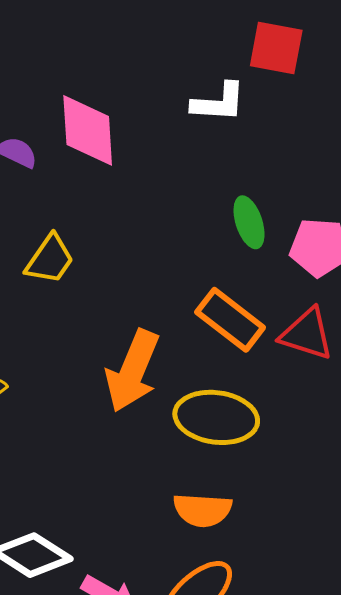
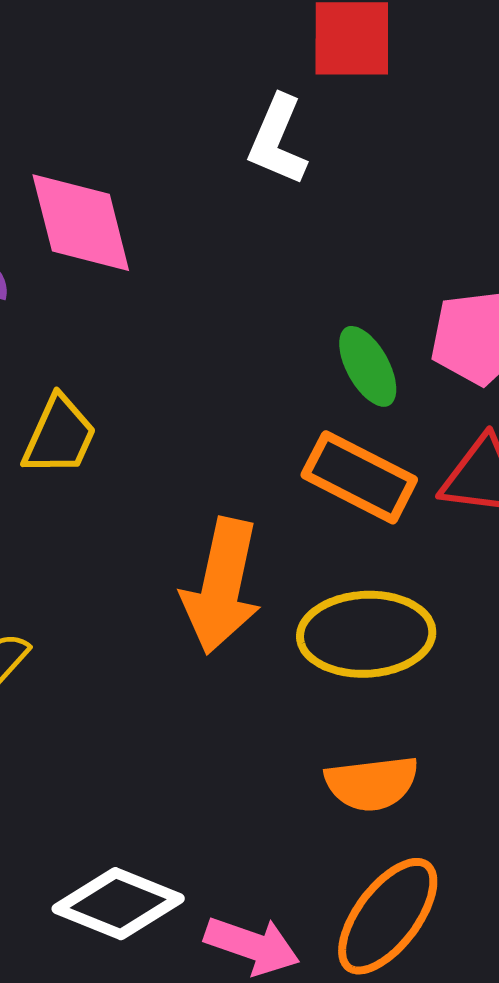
white L-shape: (219, 102) -> (278, 140), turned 120
green ellipse: (249, 222) -> (368, 366), moved

